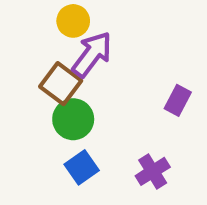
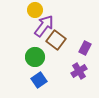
brown square: (61, 84) -> (56, 40), moved
purple cross: (153, 171) -> (79, 71), moved

